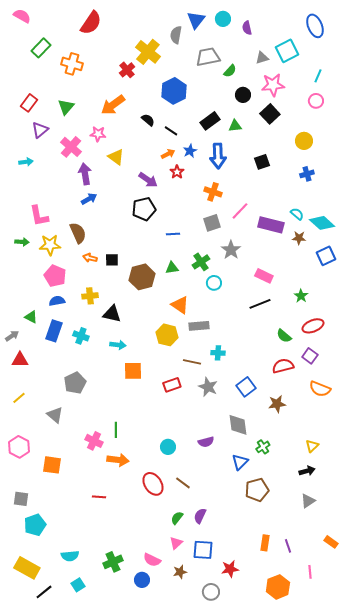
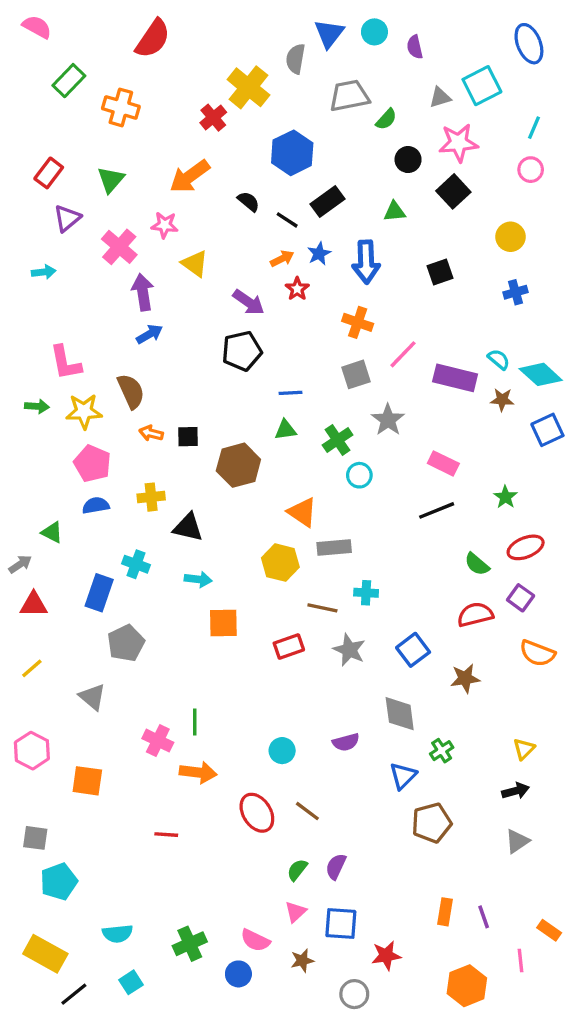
black rectangle: (210, 121) -> (327, 202), moved
green triangle: (172, 268) -> (285, 430), moved
blue rectangle: (54, 331) -> (99, 593), moved
orange rectangle: (331, 542) -> (549, 930), moved

